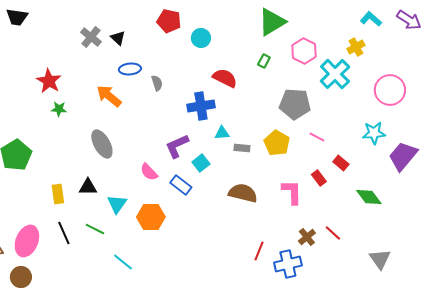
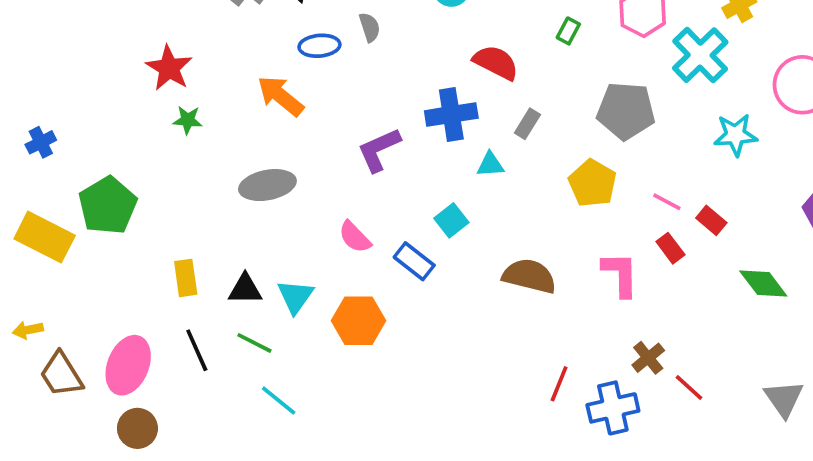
gray semicircle: (157, 83) -> (370, 27), moved
cyan star: (374, 133) -> (735, 135), moved
pink line: (317, 137) -> (667, 202), moved
gray ellipse: (102, 144) -> (267, 185), turned -72
purple L-shape: (177, 146) -> (379, 150), moved
gray rectangle: (242, 148) -> (527, 124), moved, turned -63
black triangle: (88, 187) -> (245, 289), moved
red line: (333, 233) -> (689, 387), moved
cyan line: (123, 262) -> (279, 400), moved
brown circle: (21, 277) -> (137, 428), moved

